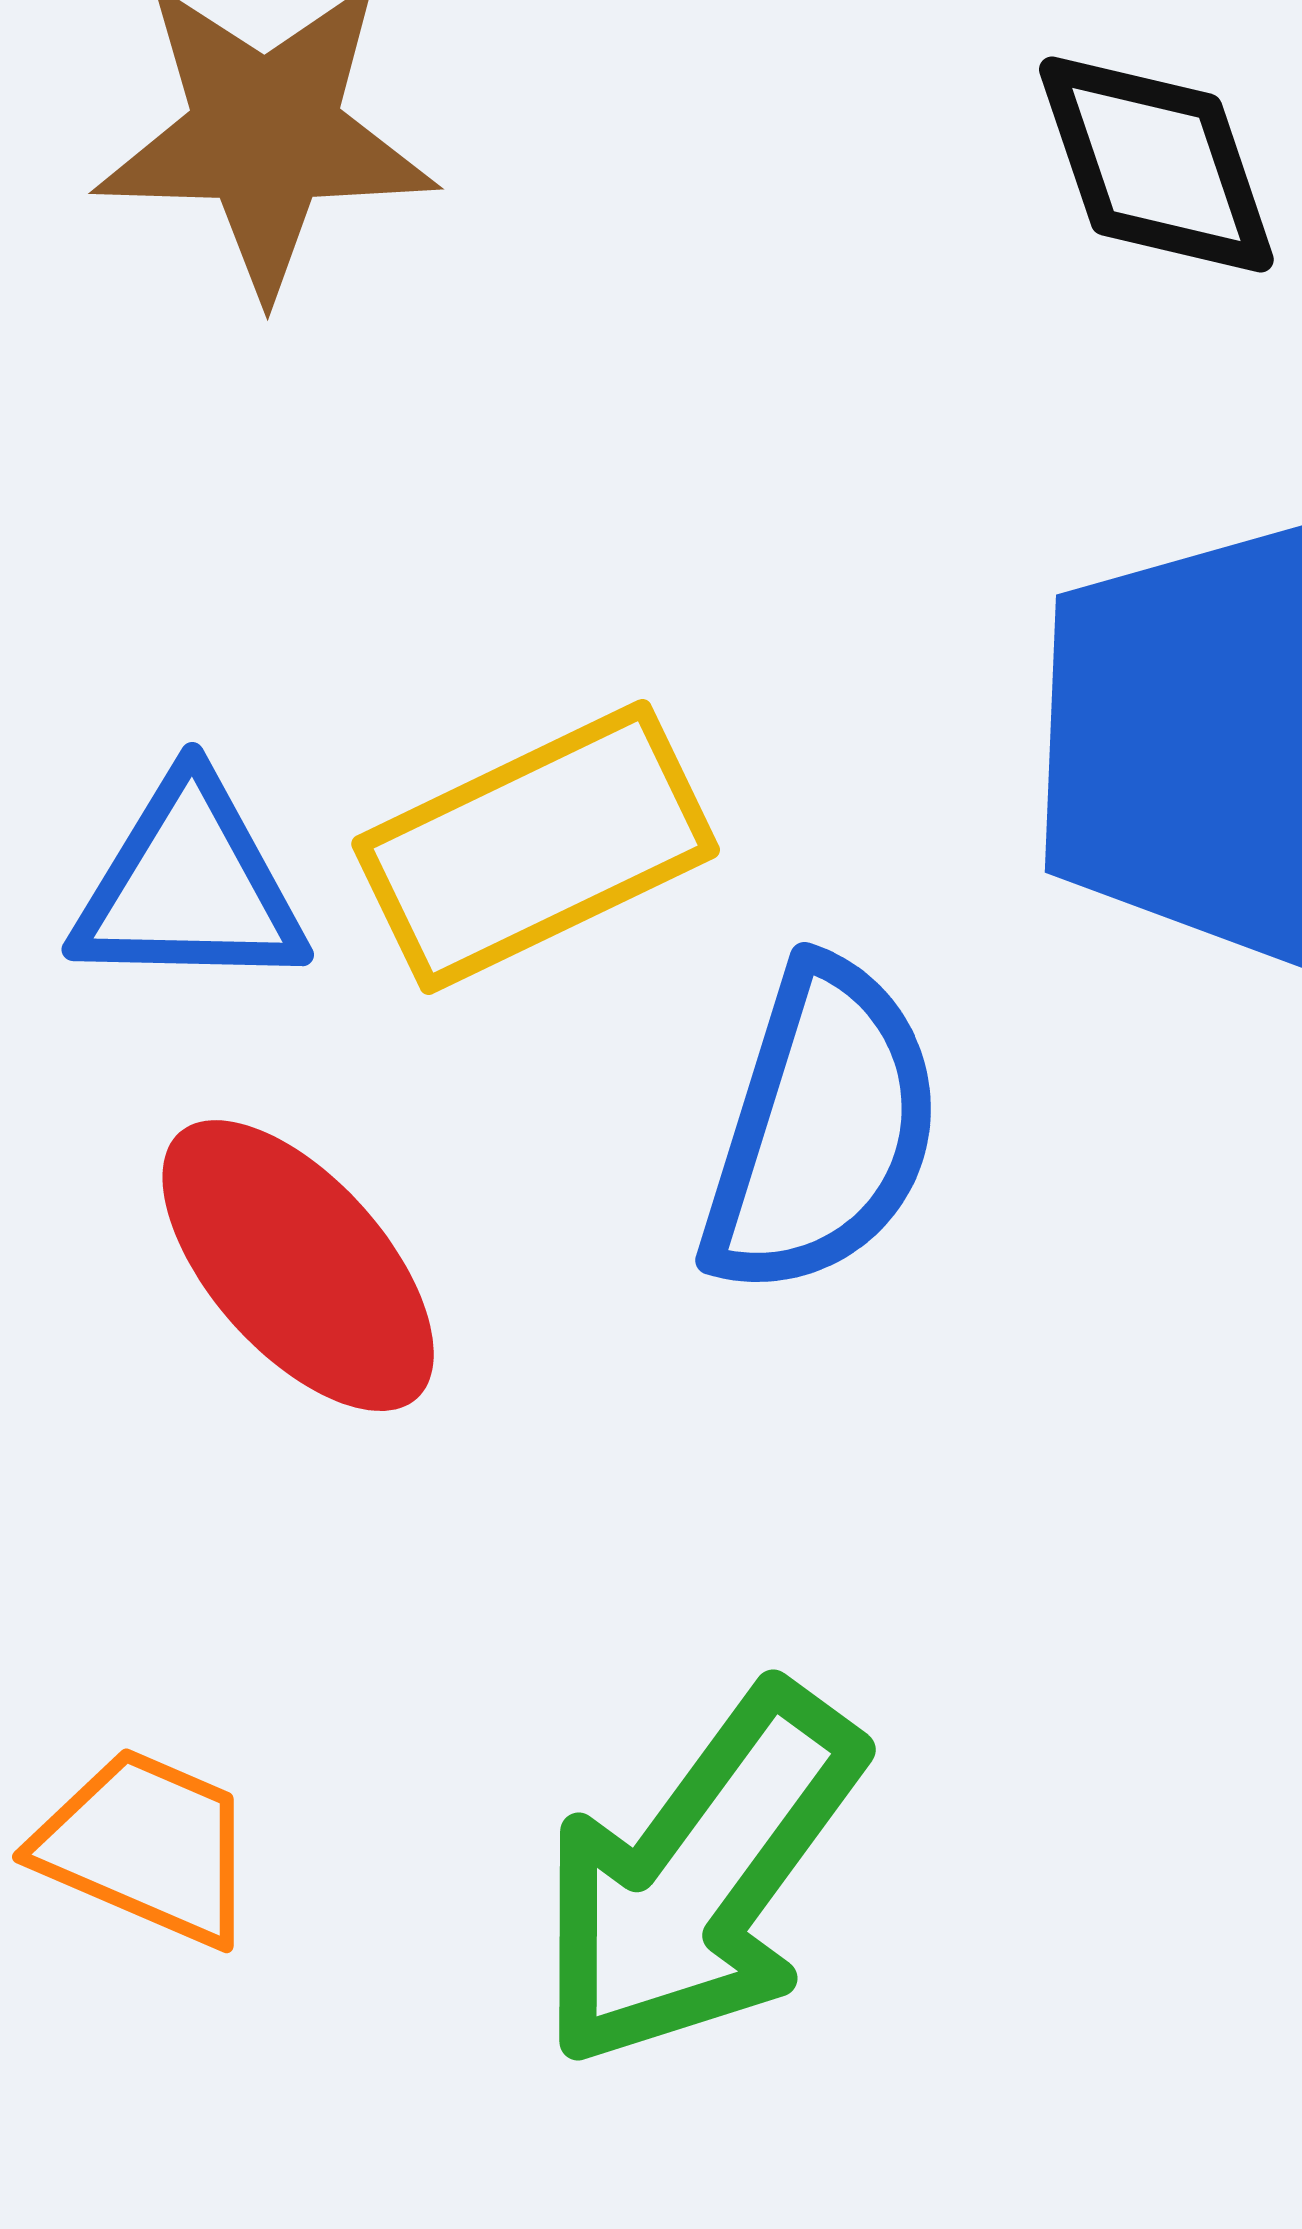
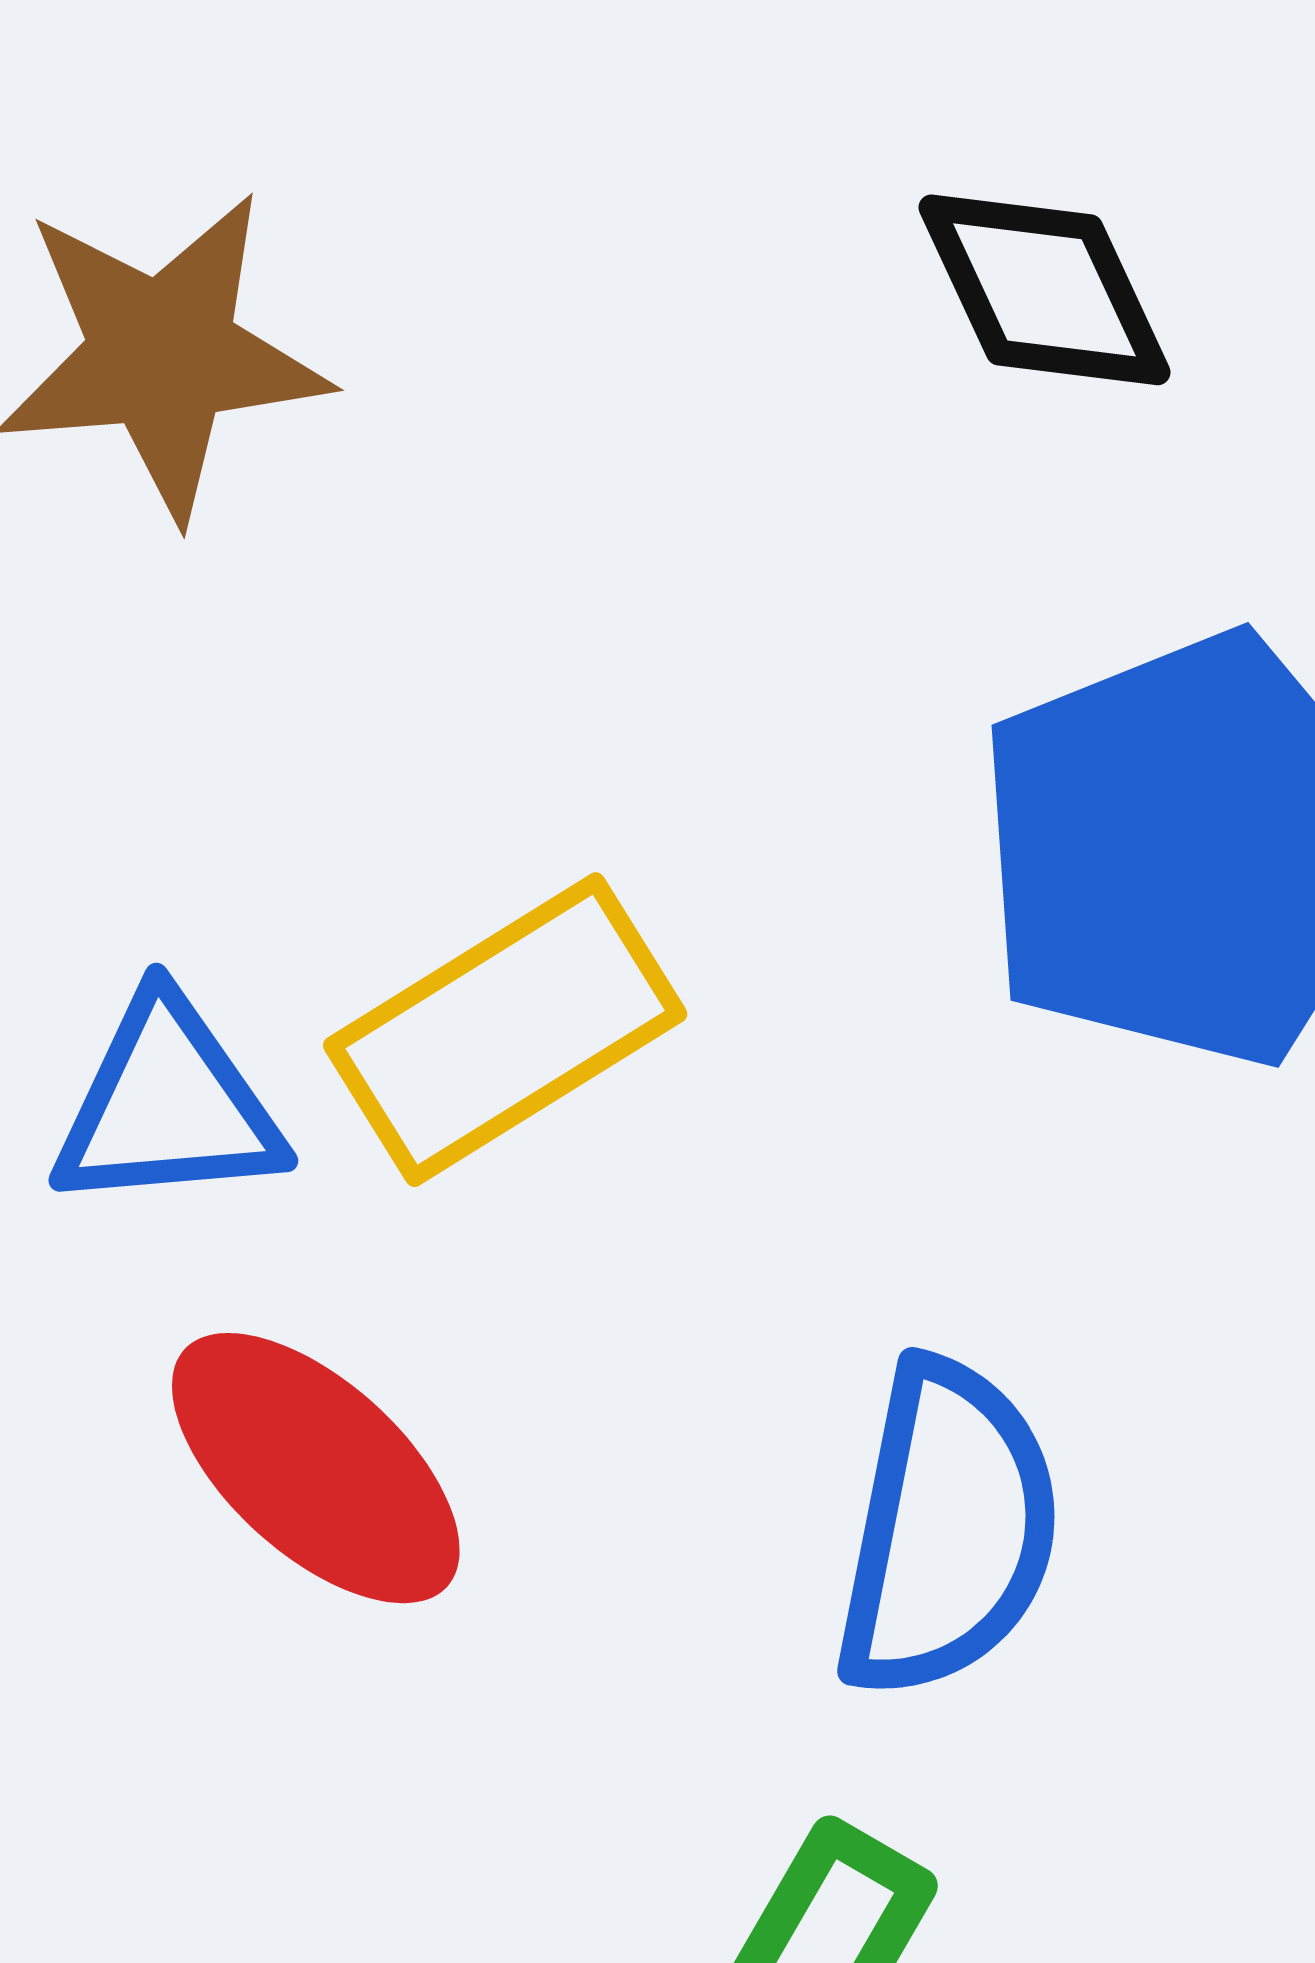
blue semicircle: (822, 1128) -> (948, 1529), moved

